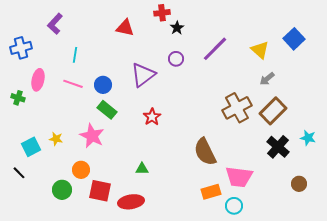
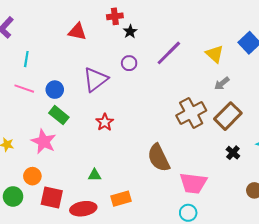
black cross: (278, 147) -> (233, 153), size x0.6
orange rectangle: (211, 192) -> (121, 199), moved

